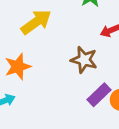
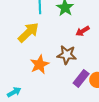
orange star: (18, 67) -> (40, 64), moved

